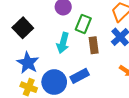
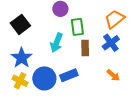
green rectangle: (83, 24) -> (77, 27), turned -36

